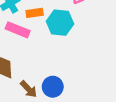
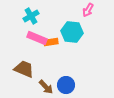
orange rectangle: (35, 13) -> (51, 42), moved

